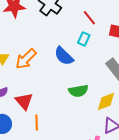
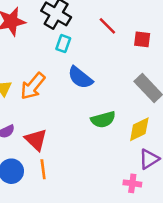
cyan rectangle: (84, 39) -> (63, 44), moved
orange line: (37, 123) -> (43, 169), moved

